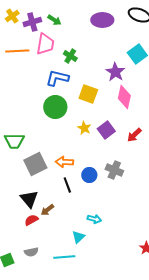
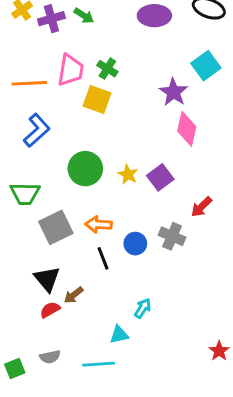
pink trapezoid: (45, 44) -> (71, 70), moved
orange line: (17, 51) -> (29, 83), moved
blue L-shape: (57, 78) -> (37, 130), moved, turned 125
yellow square: (88, 94) -> (97, 99), moved
green circle: (55, 107) -> (85, 169), moved
red arrow: (134, 135) -> (201, 207), moved
cyan arrow: (94, 219) -> (143, 308), turned -72
cyan triangle: (78, 237) -> (119, 335), turned 32

